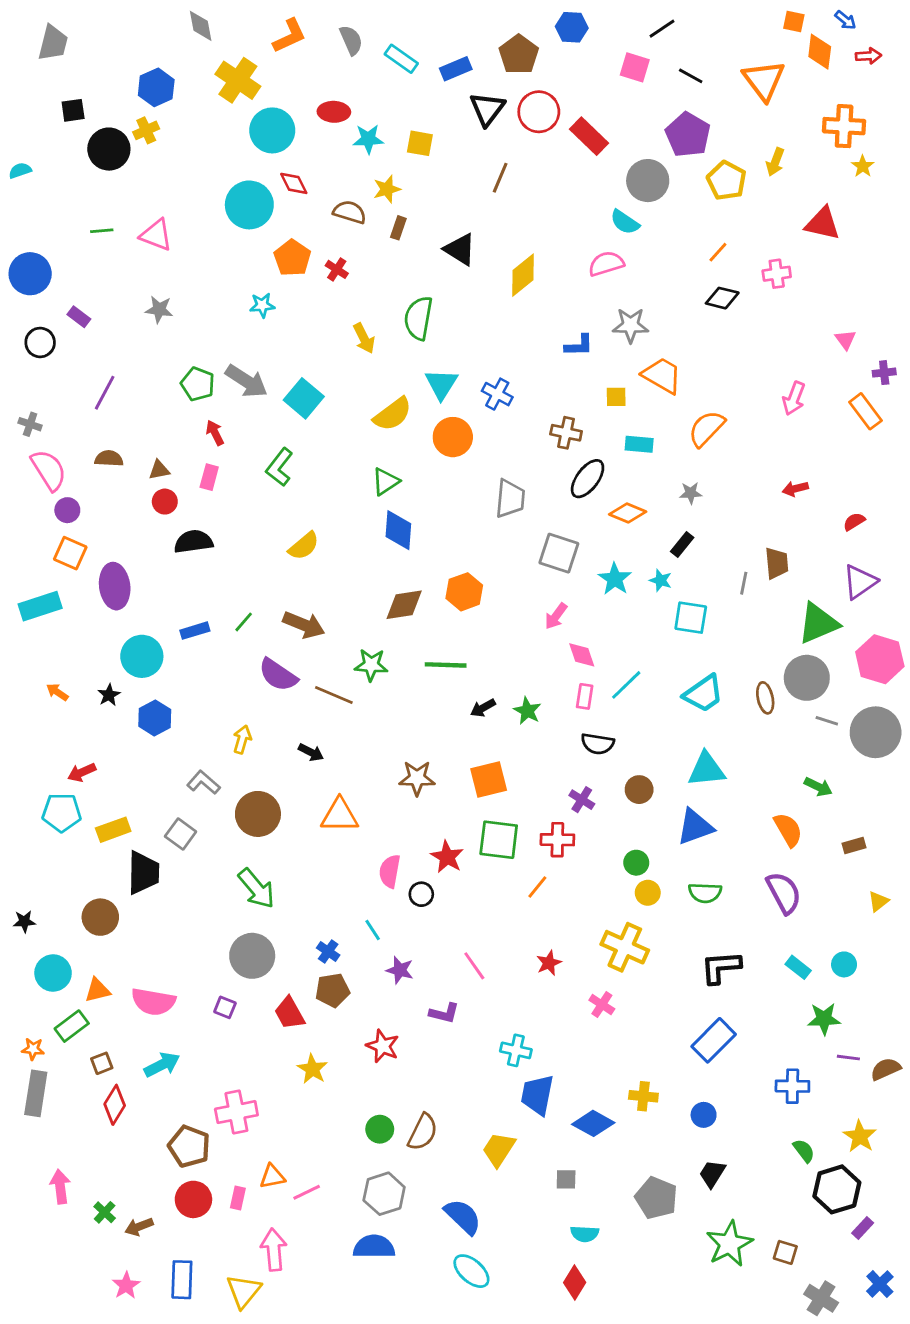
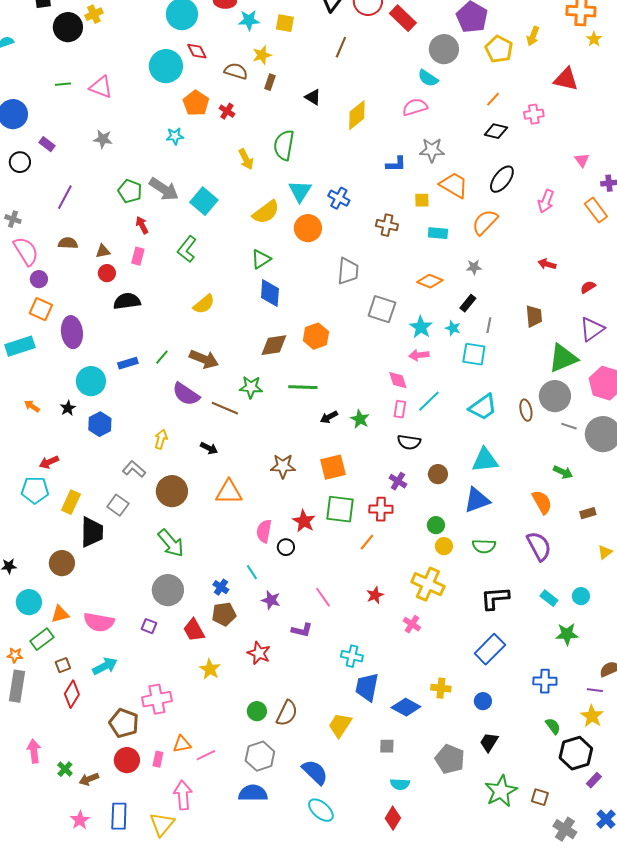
black triangle: (460, 249) -> (313, 97), size x0.7
black ellipse: (588, 479) -> (502, 179), moved
red arrow: (795, 489) -> (547, 264), turned 30
gray line: (744, 583) -> (489, 325), moved
pink arrow: (556, 616) -> (419, 355), moved, turned 48
yellow rectangle: (113, 830) -> (71, 502), turned -45
purple line: (848, 1058) -> (595, 690), moved

